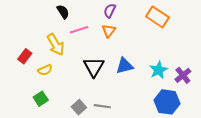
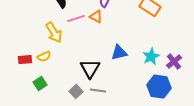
orange triangle: (109, 31) -> (96, 17), moved, turned -40
red rectangle: (25, 56) -> (25, 60), moved, turned 48
black triangle: (94, 67) -> (90, 69), moved

